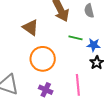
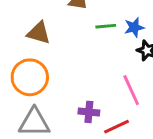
orange circle: (43, 59) -> (30, 77), moved

